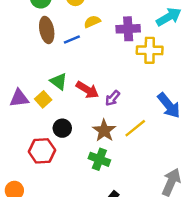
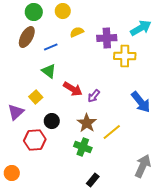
brown ellipse: (47, 30) -> (27, 37), moved, turned 40
blue line: (72, 40) -> (51, 47), moved
green triangle: (59, 81) -> (49, 71), moved
purple triangle: (19, 98) -> (16, 112), moved, turned -36
yellow line: (135, 128) -> (112, 132), moved

